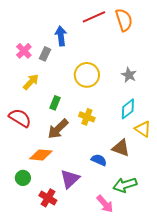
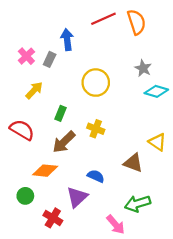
gray star: (129, 75) -> (143, 68), moved
cyan diamond: (128, 109) -> (156, 91), moved, turned 55
blue semicircle: (99, 160) -> (96, 176), moved

